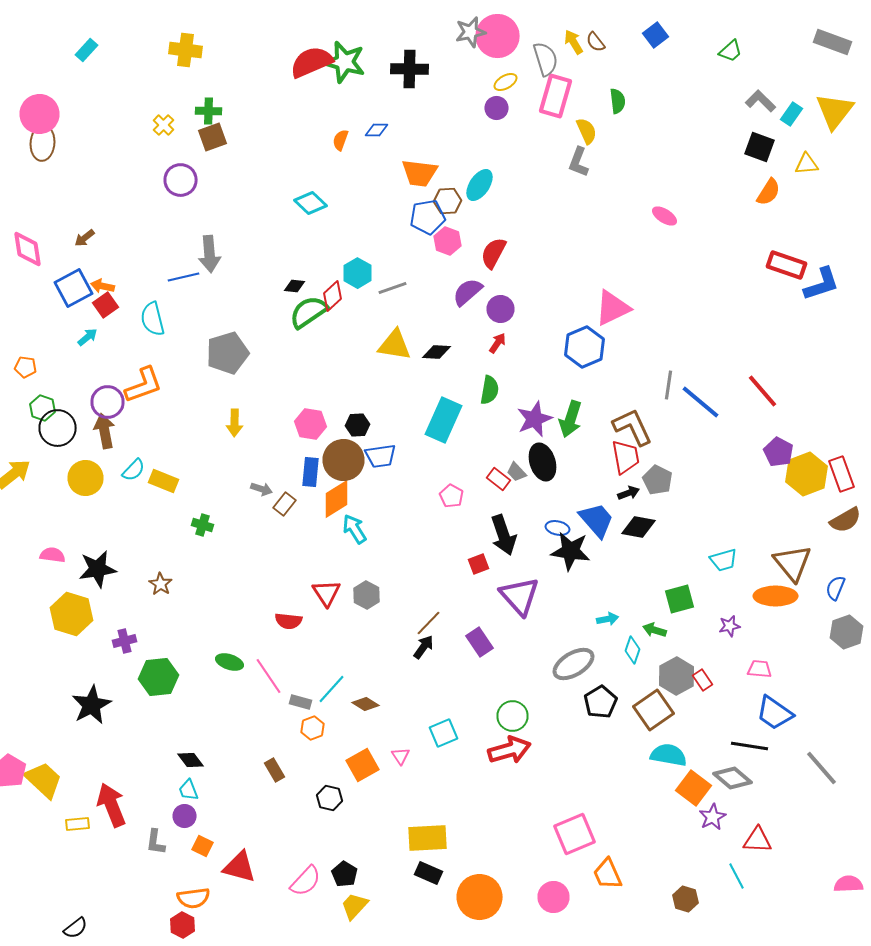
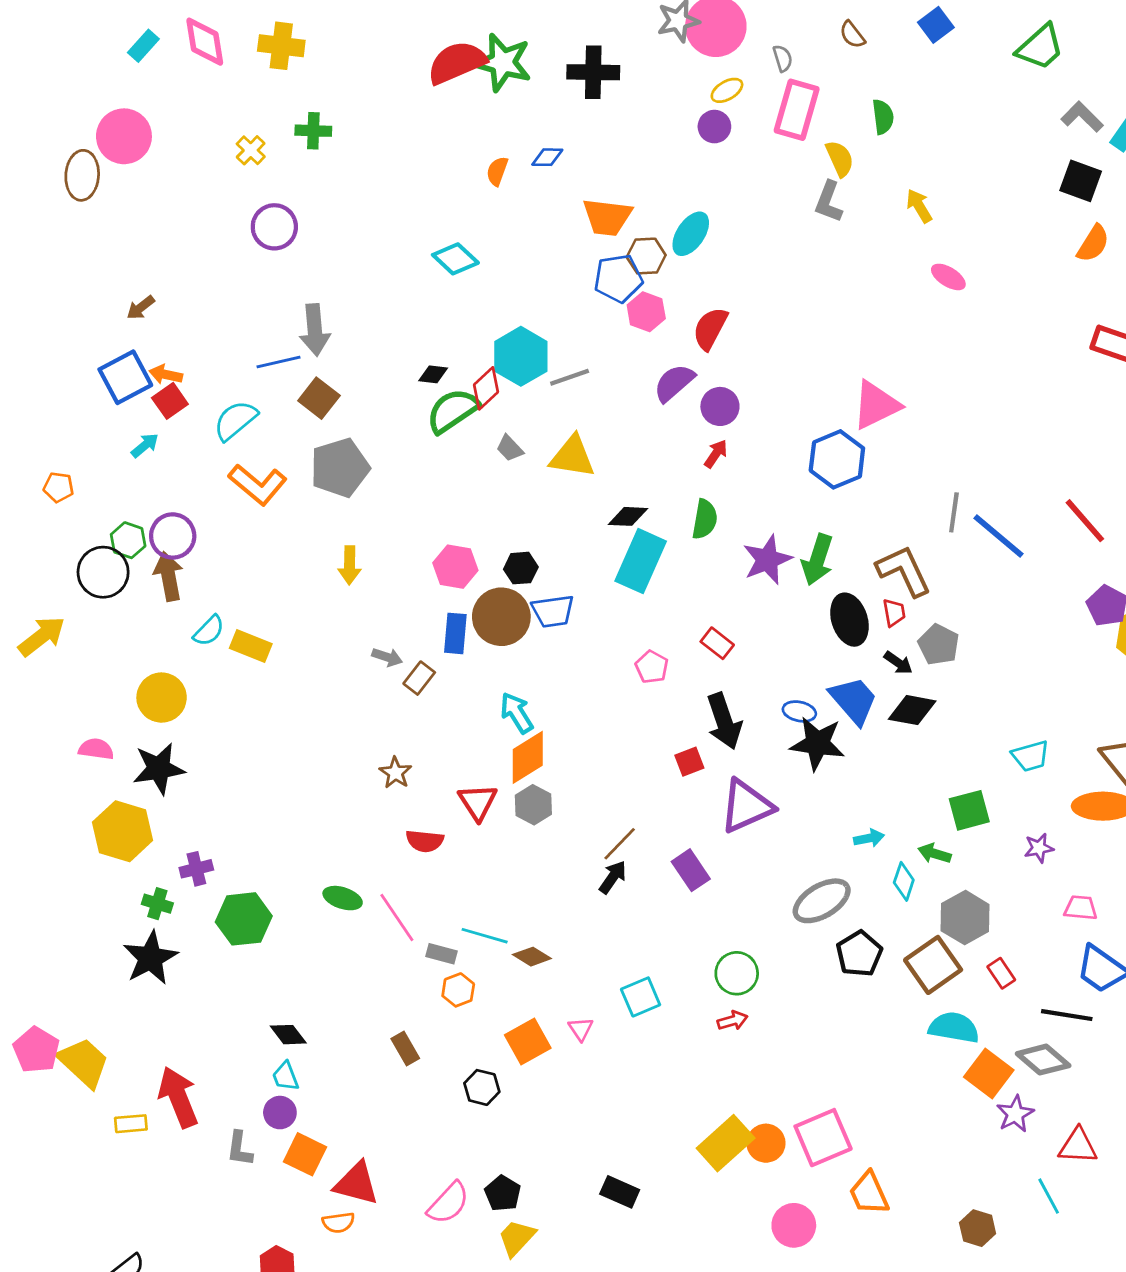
yellow arrow: (574, 42) -> (919, 206), moved
green trapezoid: (730, 51) -> (1040, 47), size x1.5
gray semicircle: (546, 59) -> (783, 58), size x0.6
pink circle: (40, 114) -> (124, 136), moved
brown square: (212, 137) -> (319, 398), moved, turned -32
pink diamond: (28, 249) -> (205, 42), moved
cyan hexagon: (358, 273) -> (521, 356), size x1.4
cyan semicircle: (152, 319) -> (235, 420), turned 64
black diamond: (436, 352) -> (628, 516), moved
orange L-shape: (144, 385) -> (258, 484), moved, turned 60
green hexagon: (42, 408) -> (128, 540), moved
red trapezoid: (626, 457) -> (894, 613), size x0.6
black ellipse: (542, 462) -> (849, 620), moved
gray trapezoid: (516, 472) -> (510, 448), moved
yellow circle: (86, 478) -> (162, 698), moved
black arrow: (628, 493) -> (898, 663), turned 55
orange diamond: (336, 499) -> (528, 757), moved
green cross: (202, 525) -> (157, 904), moved
brown star: (160, 584) -> (395, 773), moved
purple triangle: (520, 596) -> (746, 806), turned 48
red rectangle: (702, 680) -> (1001, 973), moved
cyan line: (332, 689) -> (485, 936), turned 64
red arrow: (510, 750) -> (733, 1021), size x0.5
yellow rectangle: (428, 838) -> (726, 1143), moved, turned -39
orange square: (202, 846) -> (305, 1154), size x1.4
orange circle: (480, 897) -> (766, 1143), moved, size x0.6
orange semicircle: (194, 898) -> (338, 1223), moved, size x0.7

